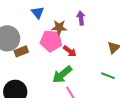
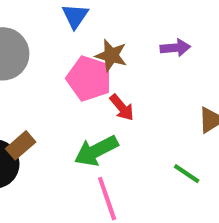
purple arrow: (81, 18) -> (175, 48), moved, turned 80
brown rectangle: (21, 51) -> (21, 145), moved, turned -32

